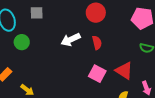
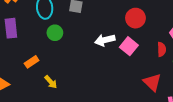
red semicircle: (97, 43) -> (162, 49), moved
pink square: (97, 74) -> (129, 46), moved

